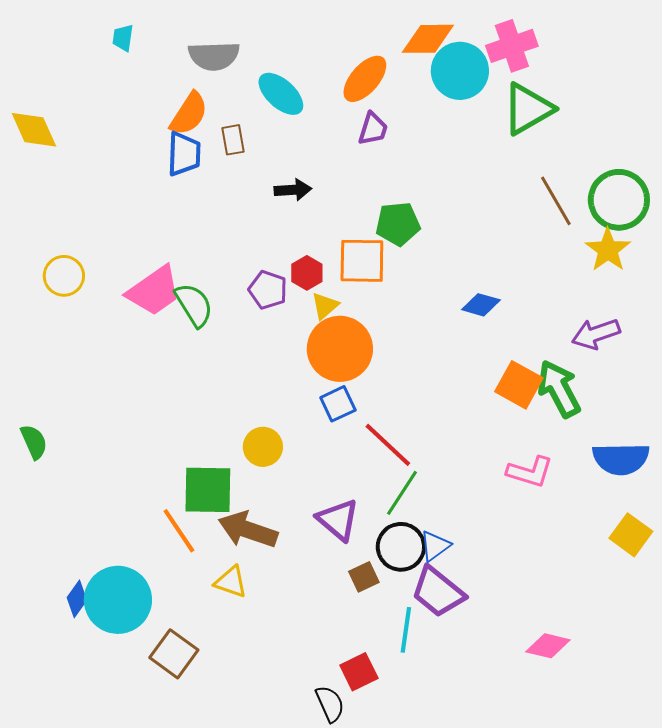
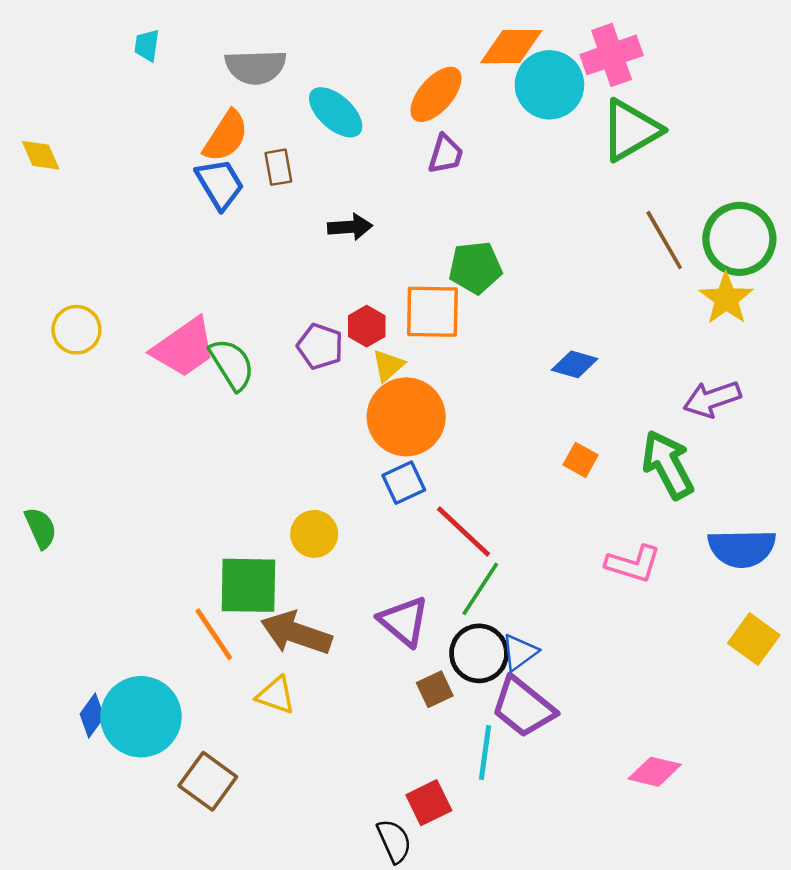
yellow diamond: (34, 130) -> (41, 155), size x0.7
blue trapezoid: (184, 154) -> (220, 184), turned -33
orange square: (519, 385) -> (581, 460), moved, size x0.6

